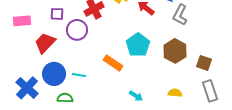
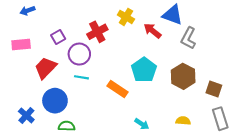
purple square: (57, 14) -> (58, 37), turned -32
cyan line: (79, 75) -> (81, 77), moved
blue cross: (27, 88) -> (26, 115), size x0.7

